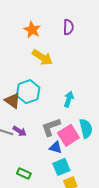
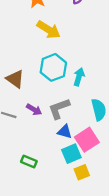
cyan hexagon: (28, 92) -> (53, 67), moved
purple arrow: (20, 131) -> (34, 110), moved
pink square: (68, 135) -> (87, 140), moved

